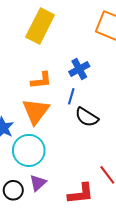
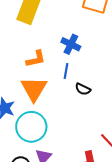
blue cross: (79, 69) -> (71, 44), turned -30
black semicircle: (87, 117) -> (83, 89), size x0.7

